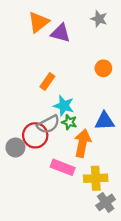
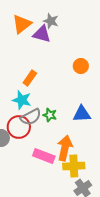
gray star: (99, 19) -> (51, 21), moved
cyan star: (64, 106) -> (22, 100), moved
orange arrow: (82, 143) -> (65, 148), moved

